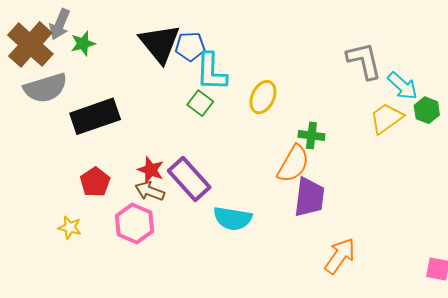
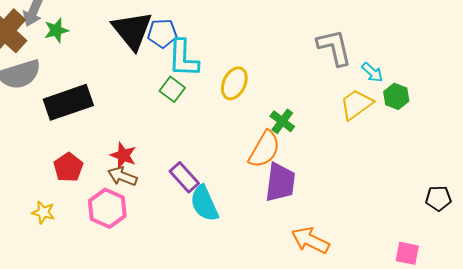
cyan arrow: (402, 86) -> (372, 72), size x0.7
green cross: (311, 136) -> (282, 121), turned 30
purple rectangle: (189, 179) -> (184, 177), moved, size x0.7
cyan semicircle: (233, 218) -> (204, 203), turned 57
orange arrow: (340, 256) -> (310, 240), turned -99

